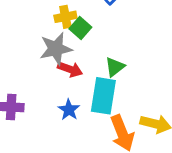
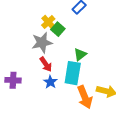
yellow cross: (65, 17) -> (48, 22), turned -32
red arrow: (70, 69) -> (46, 64), moved, turned 35

